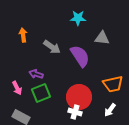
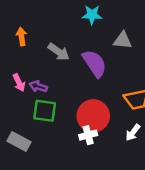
pink arrow: (17, 88) -> (19, 83), moved
green square: (41, 93) -> (45, 111), turned 30
white cross: (75, 112) -> (88, 135), turned -32

